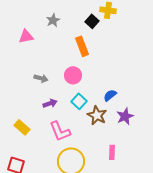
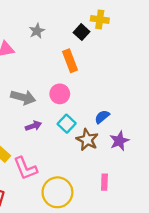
gray arrow: (41, 78) -> (23, 97), size x1.5
pink L-shape: (60, 131) -> (25, 168), moved

